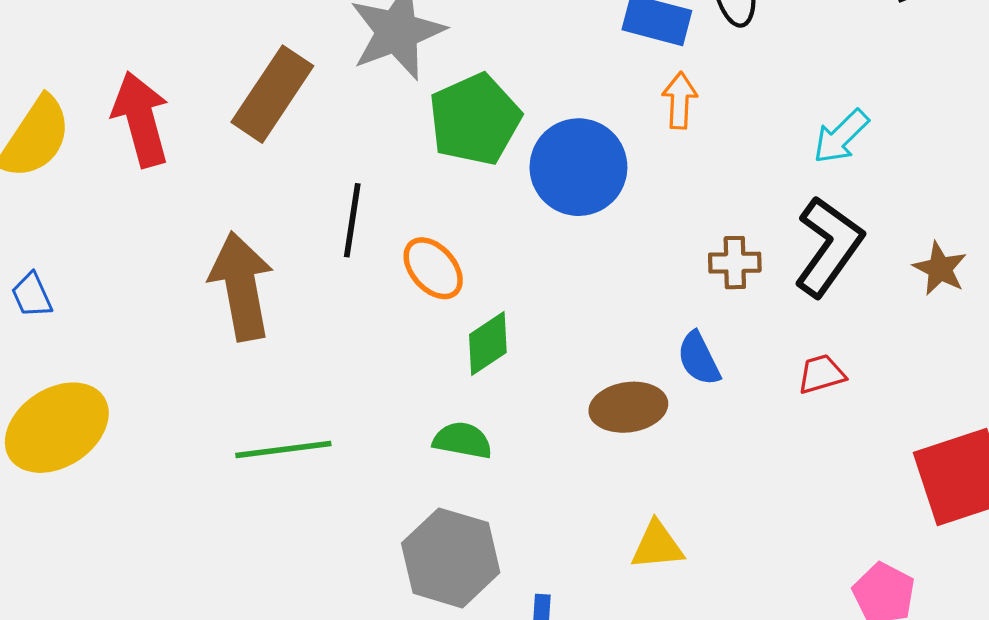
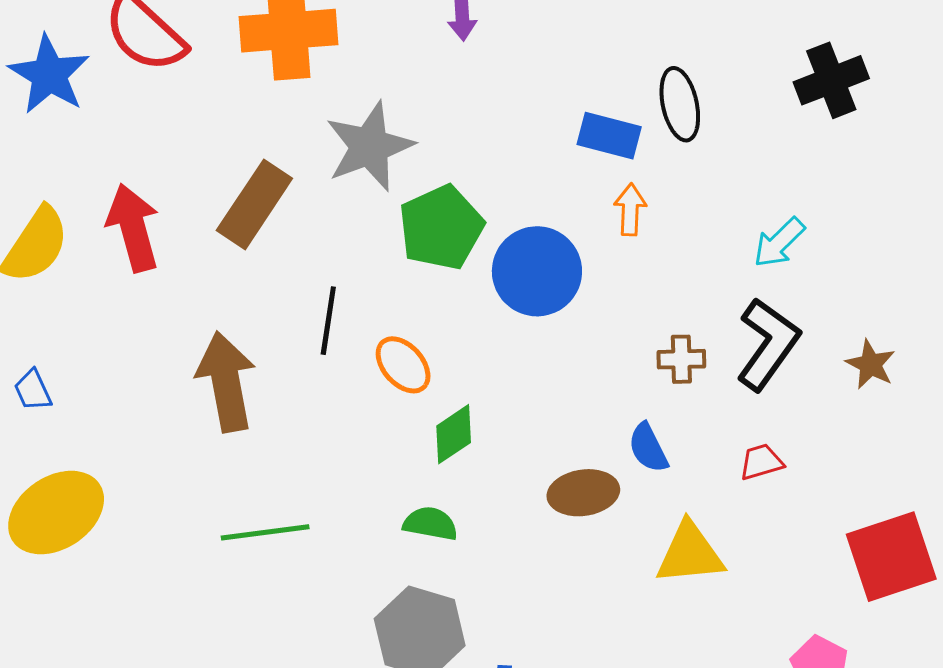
yellow triangle: (657, 546) -> (690, 553), moved, size x1.4

